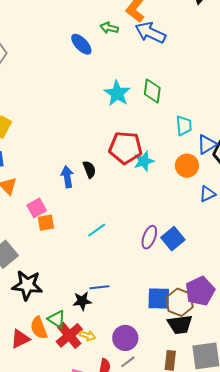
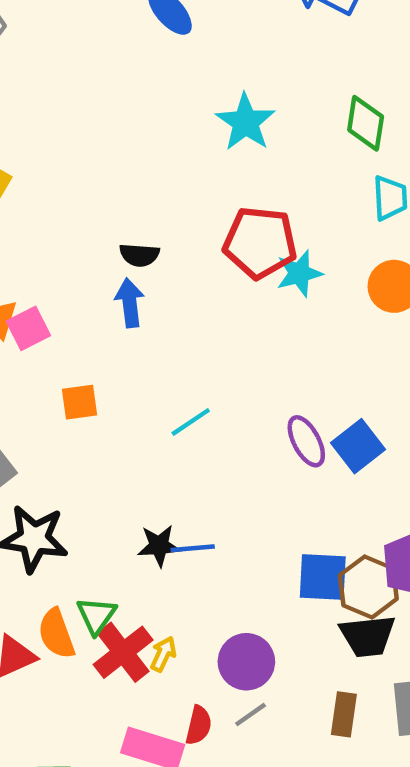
green diamond: (152, 91) -> (366, 123), moved
black semicircle: (89, 169) -> (139, 255), moved, turned 114
pink square: (37, 208) -> (28, 328), moved
purple ellipse: (149, 237) -> (306, 441), turned -50
black star: (82, 301) -> (159, 546), moved
green triangle: (57, 319) -> (96, 615), turned 30
yellow arrow: (88, 336) -> (163, 654), turned -84

